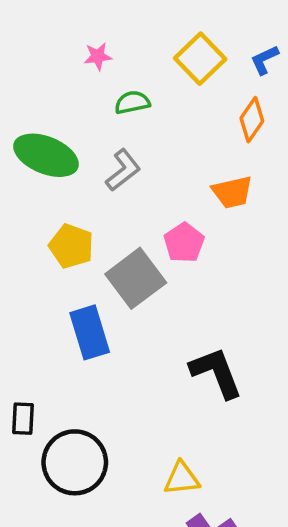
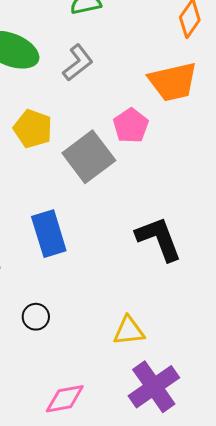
orange trapezoid: (232, 192) -> (173, 82), size x1.4
blue rectangle: (90, 332) -> (49, 234), moved
black circle: (75, 462) -> (36, 317), size x0.5

